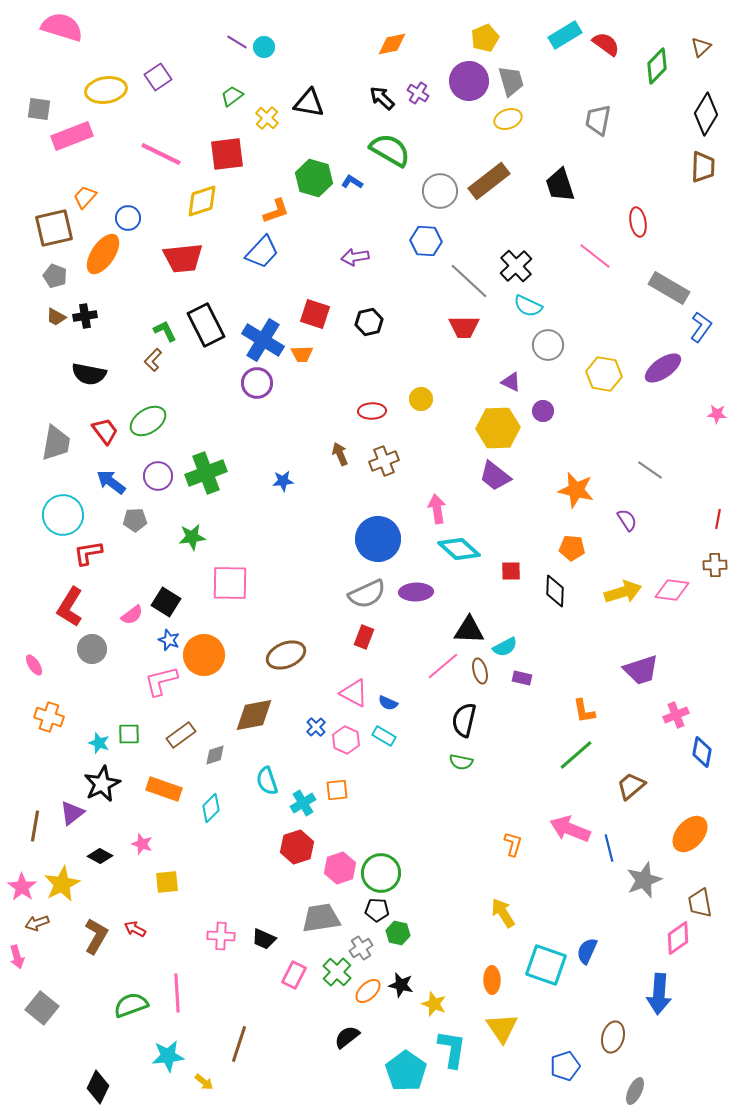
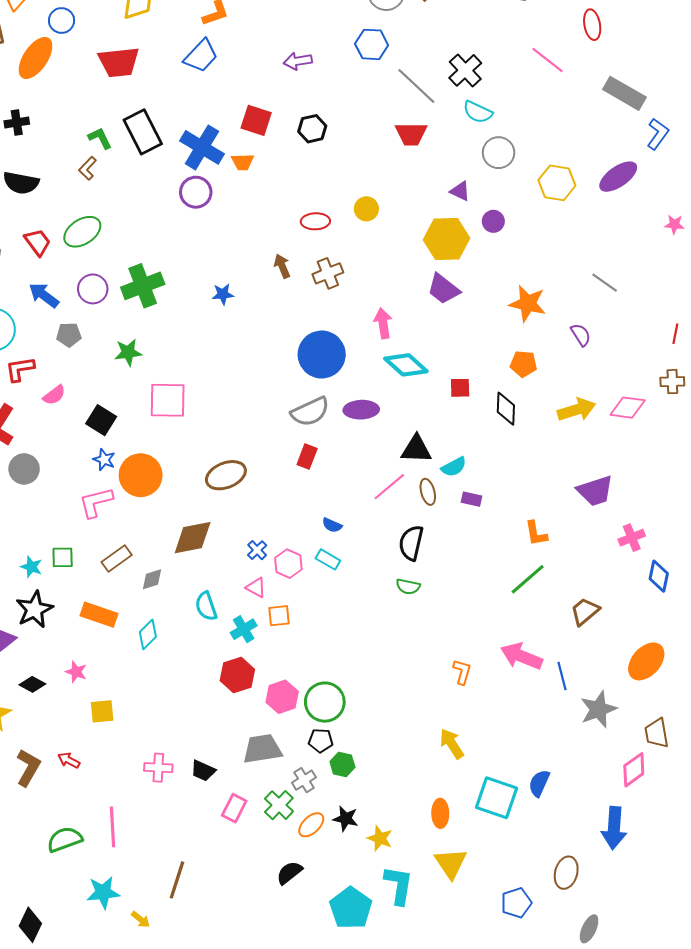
pink semicircle: (132, 615) -> (54, 395), moved
pink triangle: (354, 693) -> (256, 588), moved, size x0.7

